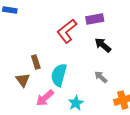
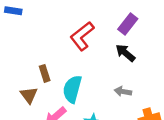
purple rectangle: (95, 19) -> (128, 24), moved, turned -42
gray arrow: (101, 77) -> (123, 91), turned -32

